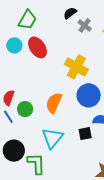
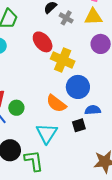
red ellipse: (37, 47) -> (43, 42), moved
orange semicircle: (54, 103) -> (56, 104), moved, turned -70

